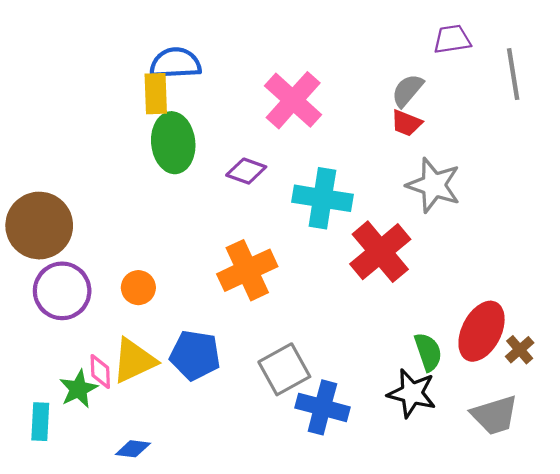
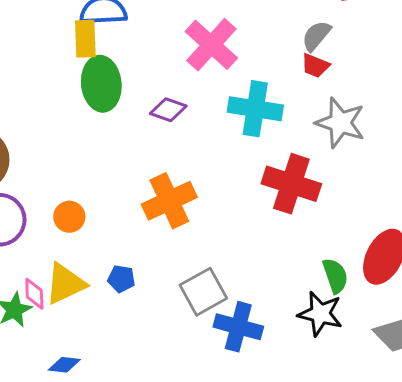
cyan cross: (322, 198) -> (255, 109), moved
red cross: (380, 252) -> (291, 184), turned -32
blue pentagon: (195, 355) -> (121, 279), size x0.6

